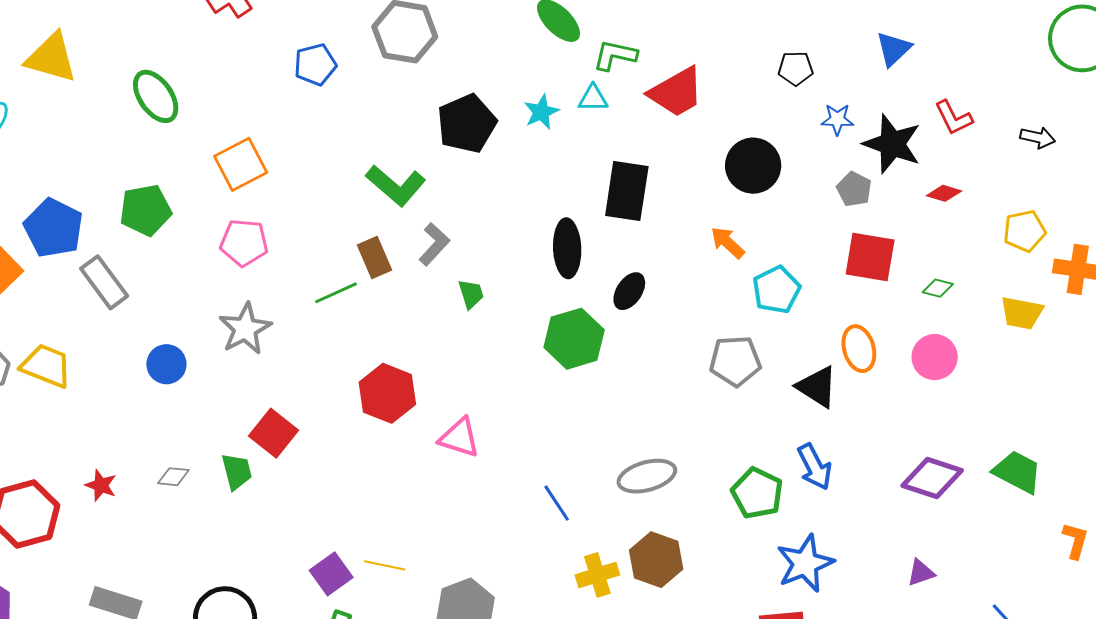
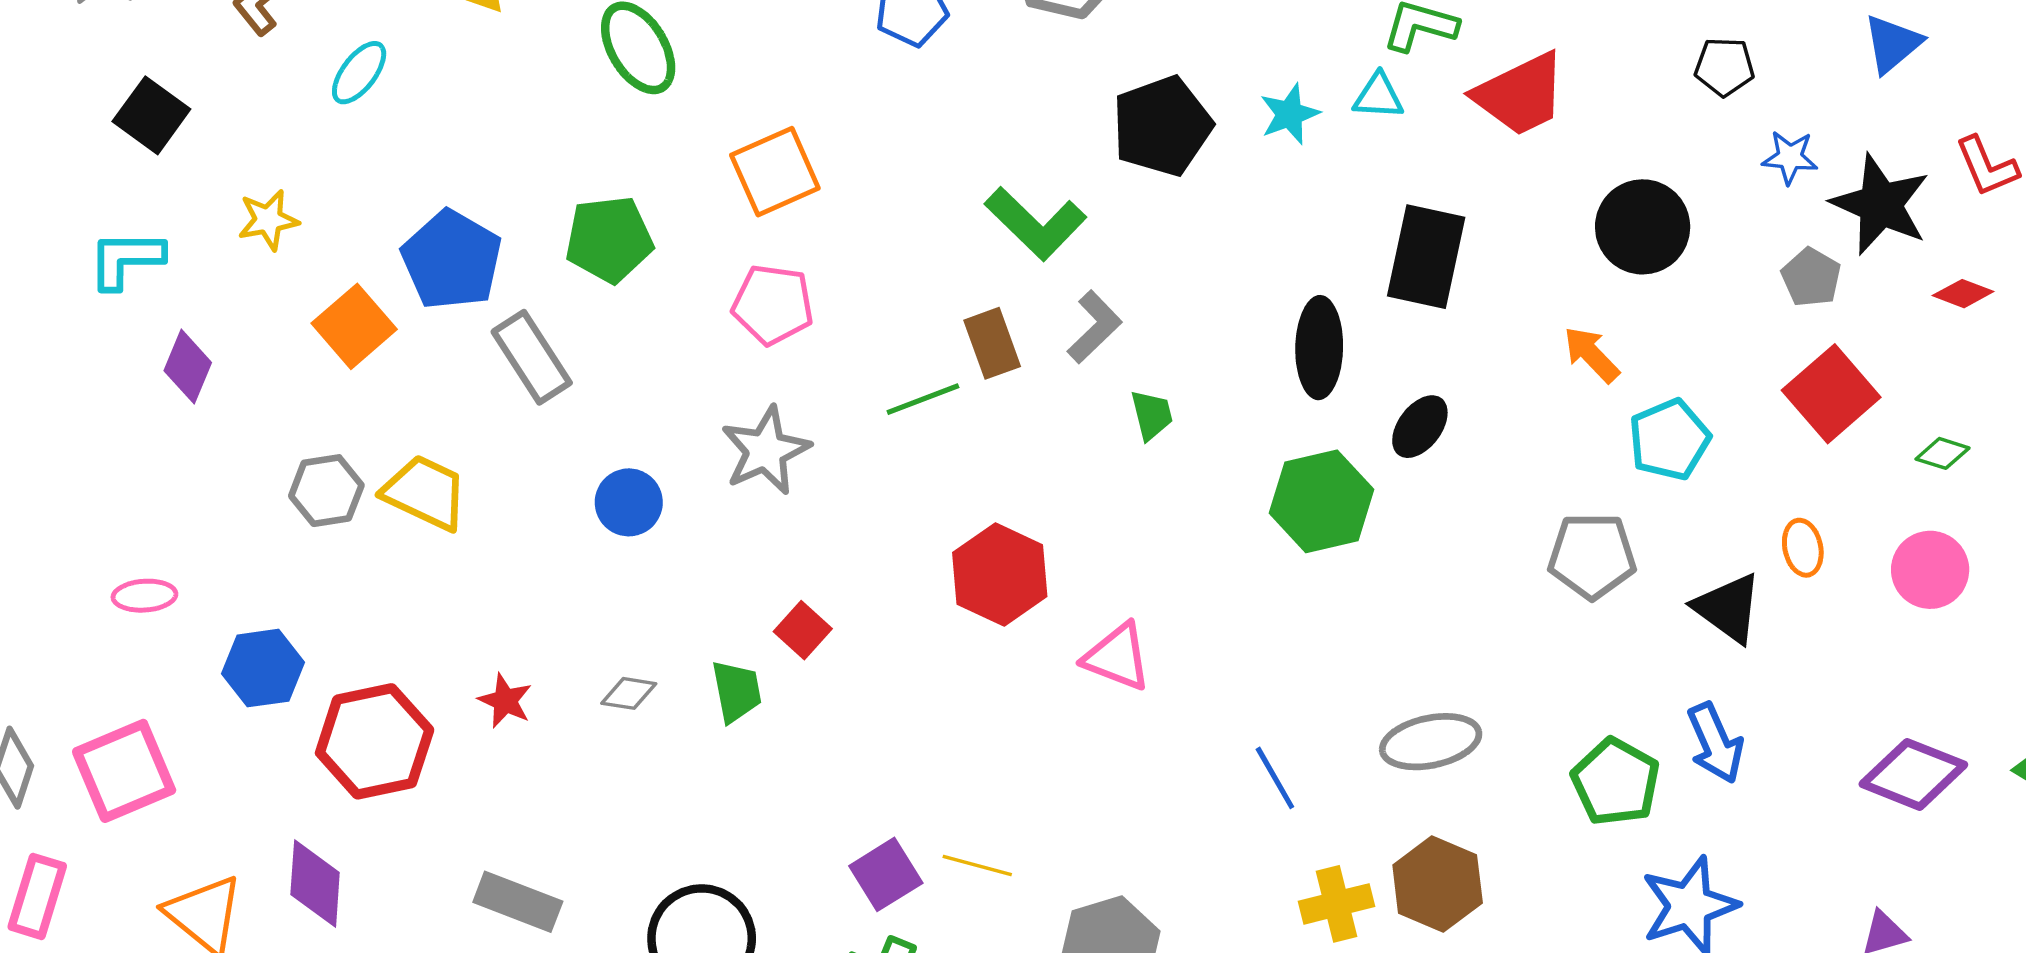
red square: (870, 257) -> (1831, 394), turned 36
orange ellipse: (859, 349) -> (1803, 548), size x0.7
red square: (273, 433) -> (803, 630), size x0.7

